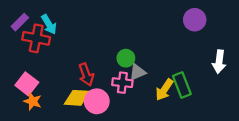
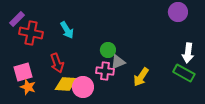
purple circle: (195, 20) -> (178, 12), moved
cyan arrow: (49, 24) -> (67, 30), moved
red arrow: (86, 74) -> (57, 63), moved
pink square: (27, 84) -> (23, 72), turned 36
green rectangle: (182, 85) -> (184, 73), moved, turned -40

